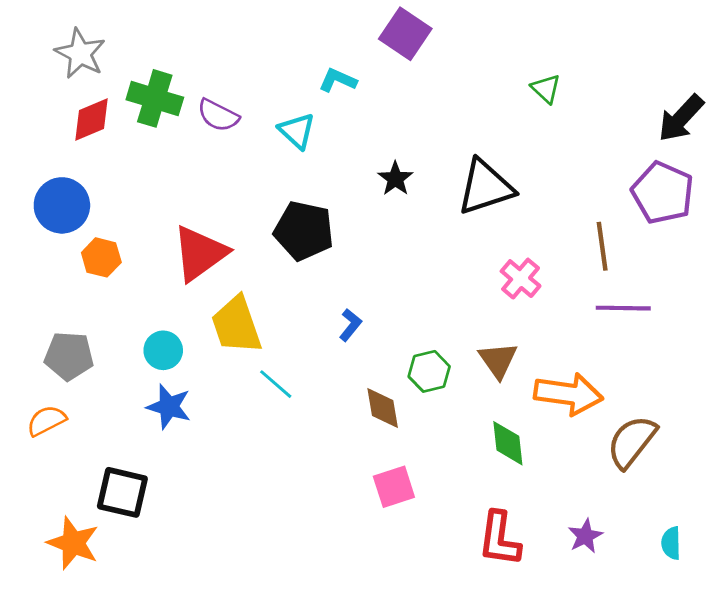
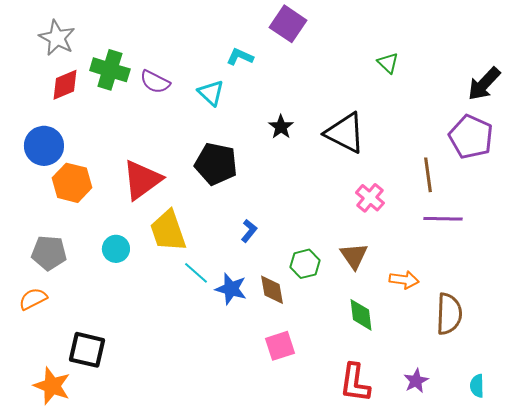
black triangle: (485, 187) -> (345, 133), turned 45
orange hexagon: (101, 257) -> (72, 183), size x1.4
orange arrow: (568, 394) -> (404, 280), size x0.6
blue star: (169, 407) -> (231, 289), moved
brown semicircle: (632, 442) -> (449, 314), turned 144

